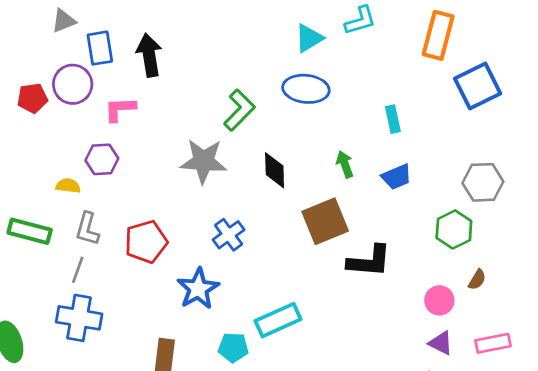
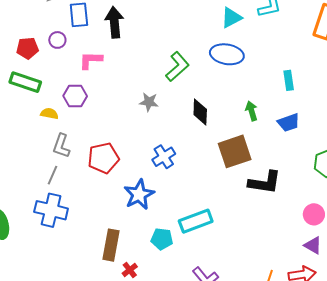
purple circle: (73, 84) -> (57, 40), size x0.6
gray star: (203, 161) -> (149, 102), size x0.6
green rectangle: (30, 231) -> (25, 82), moved

